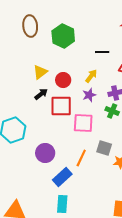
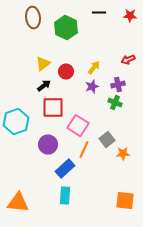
black line: (102, 52) -> (99, 13), moved
red square: (61, 106) -> (53, 108), moved
pink square: (83, 123) -> (78, 126), moved, turned 30
gray square: (104, 148) -> (107, 140), turned 35

